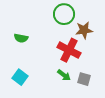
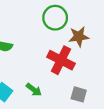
green arrow: (64, 75) -> (34, 90), moved

